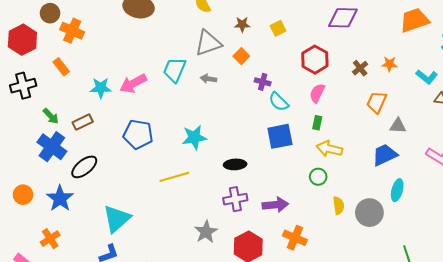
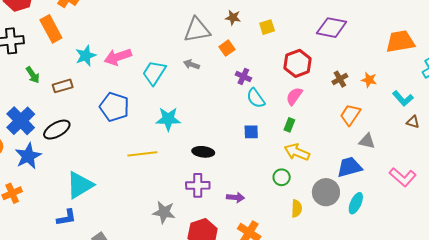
orange rectangle: (61, 67) -> (51, 29), size x1.5
cyan trapezoid: (174, 70) -> (154, 73), moved
cyan star: (101, 88) -> (86, 56), turned -30
blue square: (280, 136) -> (251, 132), size x0.6
blue cross: (52, 147) -> (21, 121), moved
purple arrow: (275, 205) -> (236, 197), size x0.7
gray circle: (369, 213) -> (326, 192), moved
gray star: (206, 232) -> (164, 212), turned 30

